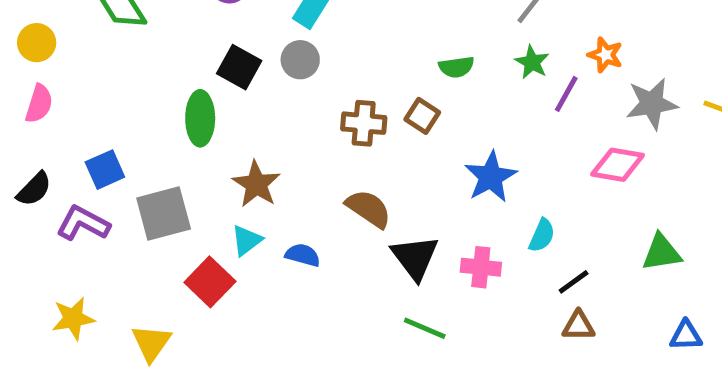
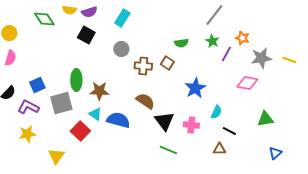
gray circle: (300, 60) -> (121, 49), moved
black square: (239, 67) -> (86, 35), moved
green ellipse: (200, 118) -> (76, 80), moved
brown star: (256, 184) -> (99, 91), turned -30
cyan triangle: (247, 240) -> (95, 114), turned -48
blue semicircle: (303, 255) -> (118, 120), size x1.6
black line: (574, 282) -> (229, 131), turned 64
yellow star: (73, 318) -> (27, 134), moved
brown triangle: (578, 326) -> (219, 149), moved
blue triangle: (686, 336) -> (275, 153), turned -40

